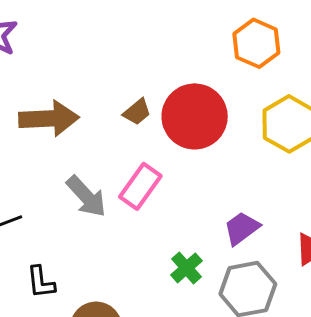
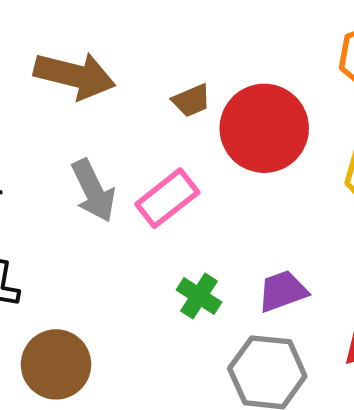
green cross: (186, 268) -> (199, 296), moved, turned -32

